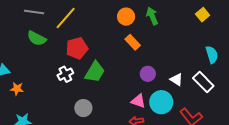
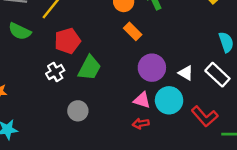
purple circle: (148, 74) -> (152, 68), size x1.5

